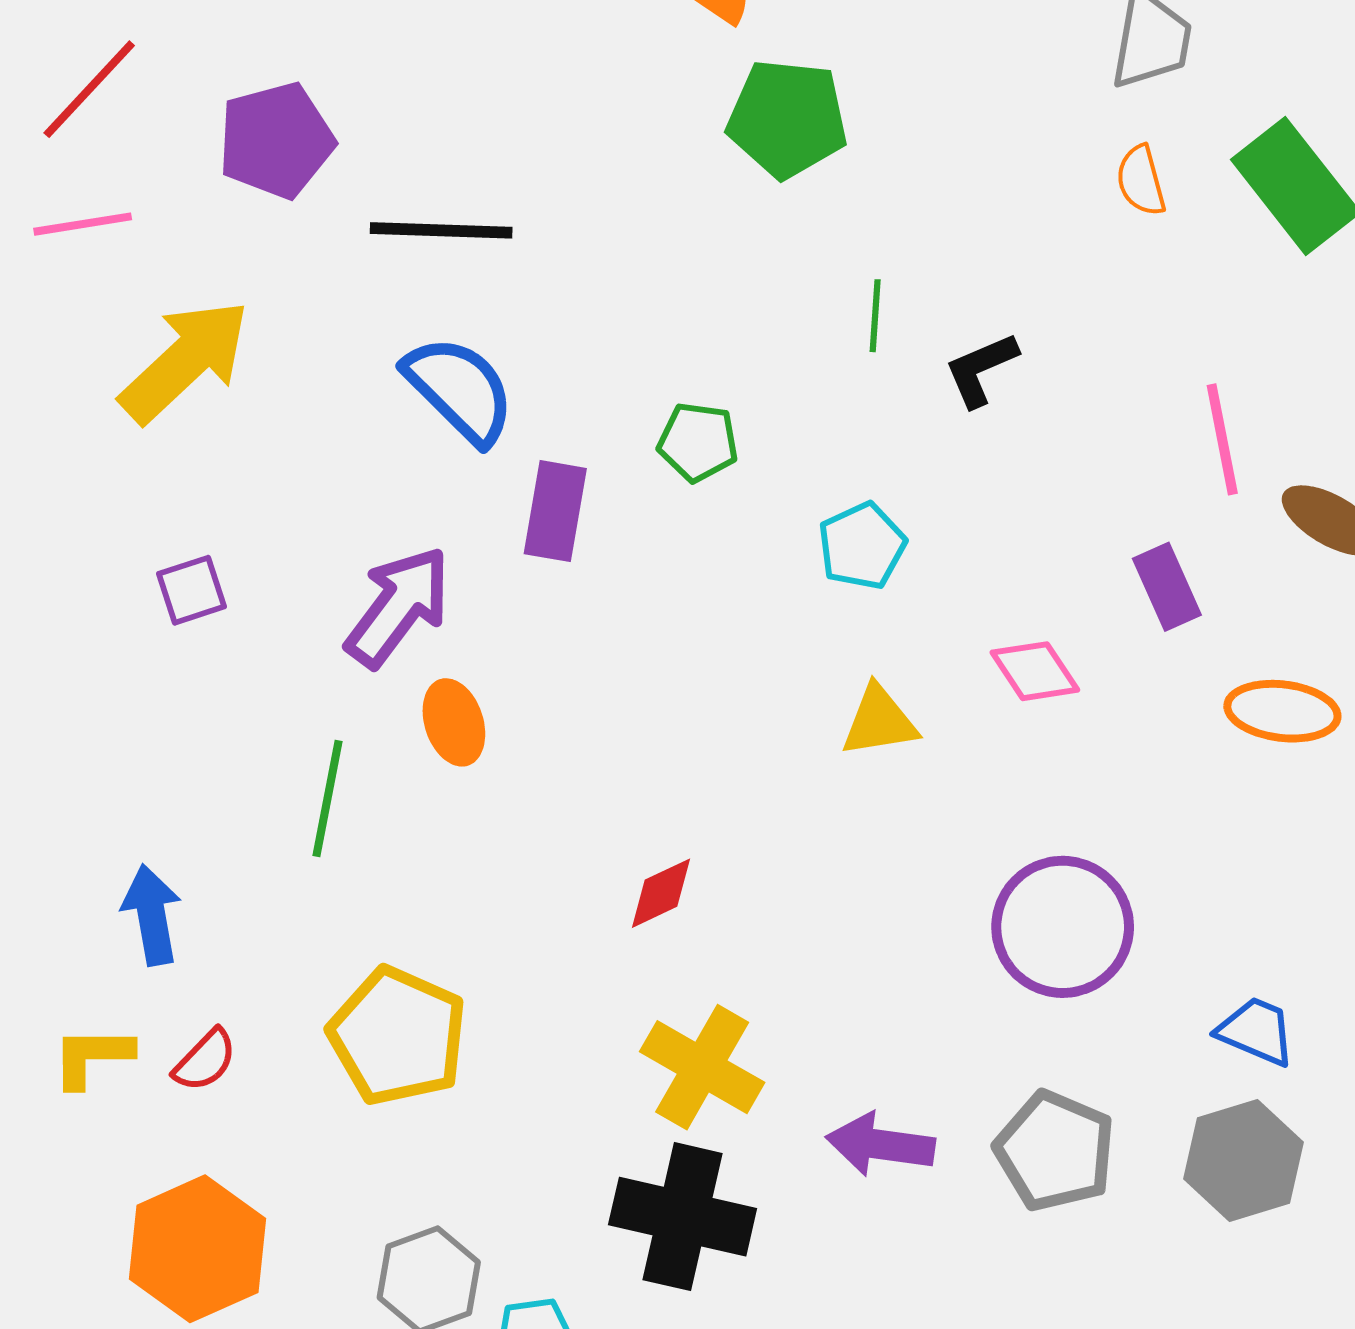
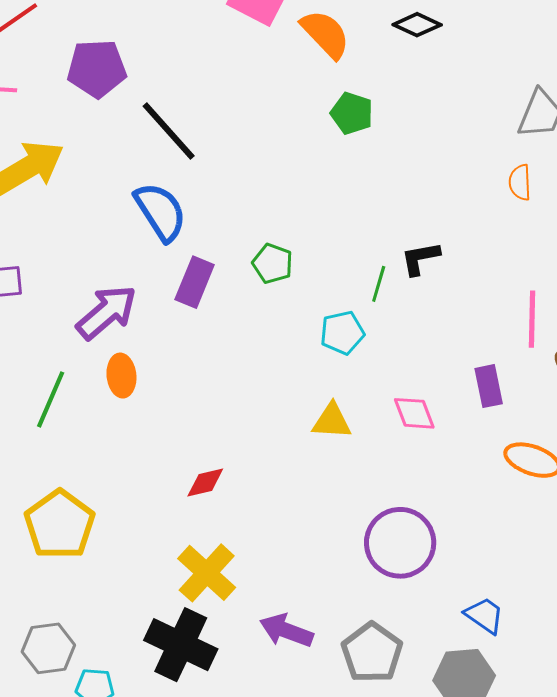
green pentagon: (787, 119) -> (352, 113), size x0.7
black line: (441, 230) -> (169, 131), turned 34
green line: (875, 316) -> (379, 284), moved

